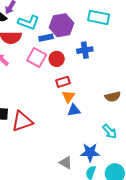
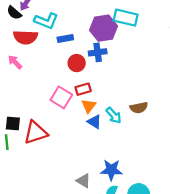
purple hexagon: (62, 25) -> (103, 28), moved
blue cross: (85, 50) -> (98, 52), moved
pink square: (37, 58) -> (61, 97), moved
blue triangle: (74, 110) -> (94, 122), turned 40
cyan arrow: (110, 131) -> (114, 115), moved

